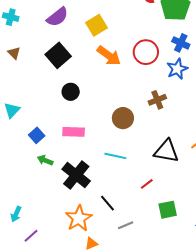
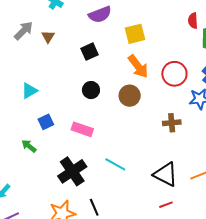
black square: (58, 55) -> (90, 52), size x0.7
brown circle: (123, 118) -> (130, 96), moved
green arrow: (45, 160) -> (29, 146), moved
red line: (147, 184) -> (166, 205), moved

